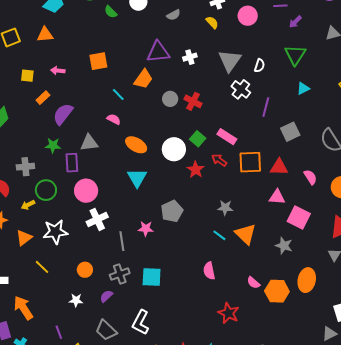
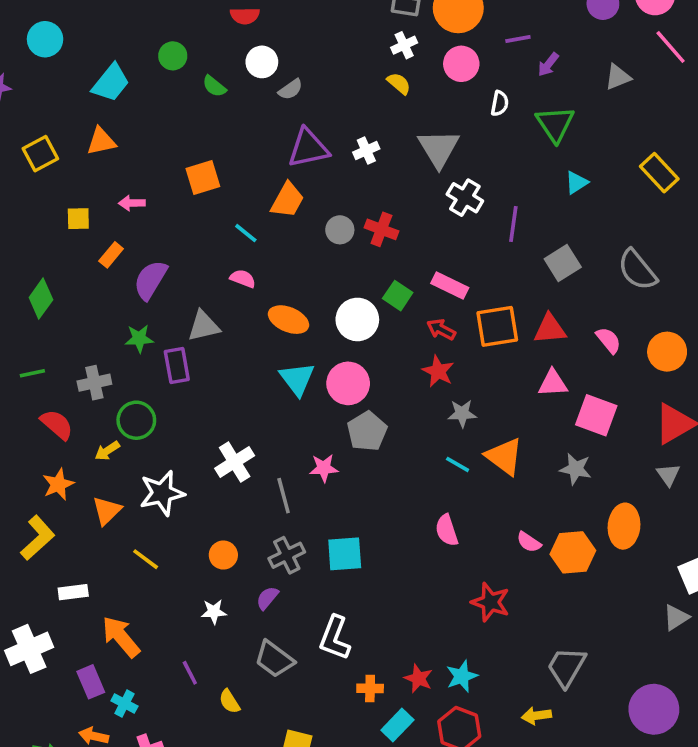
gray semicircle: (174, 15) -> (291, 89), moved
white semicircle: (259, 66) -> (500, 103), moved
red star: (196, 170) -> (438, 371), moved
pink circle: (86, 191) -> (348, 383), moved

